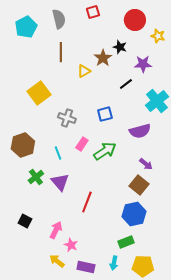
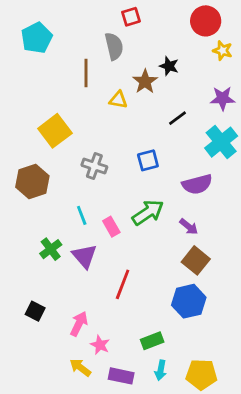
gray semicircle: (59, 19) -> (114, 46), moved
red circle: (135, 20) -> (206, 21), moved
purple star: (143, 64) -> (223, 98), moved
yellow triangle: (84, 71) -> (118, 100), turned 40
pink rectangle: (82, 144) -> (111, 227), moved, turned -64
brown hexagon: (23, 145) -> (32, 182), moved
purple arrow: (146, 164) -> (189, 227), moved
green rectangle: (126, 242) -> (152, 341), moved

